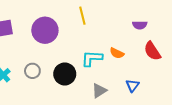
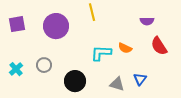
black circle: (65, 74) -> (75, 81), moved
gray triangle: (99, 91) -> (117, 84), moved, turned 49

